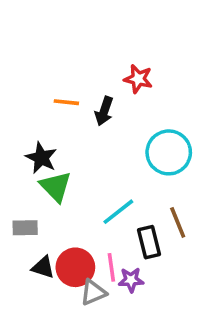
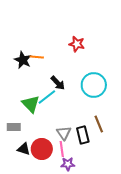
black arrow: (104, 111) -> (58, 83), moved, turned -63
black star: (41, 158) -> (23, 60), moved
cyan line: (118, 212) -> (47, 97), moved
purple star: (131, 280) -> (68, 164), moved
gray triangle: (93, 292) -> (64, 133), moved, turned -42

